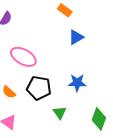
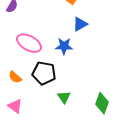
blue star: (77, 83) -> (64, 46), moved

